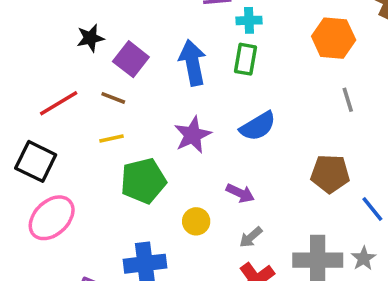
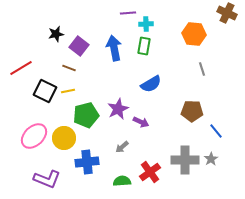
red line: (59, 103) -> (21, 68), moved
purple star: (193, 135) -> (118, 109), moved
black square: (36, 161) -> (45, 91), moved
yellow circle: (196, 221) -> (64, 138), moved, size x1.5
gray arrow: (251, 237) -> (122, 147), moved

